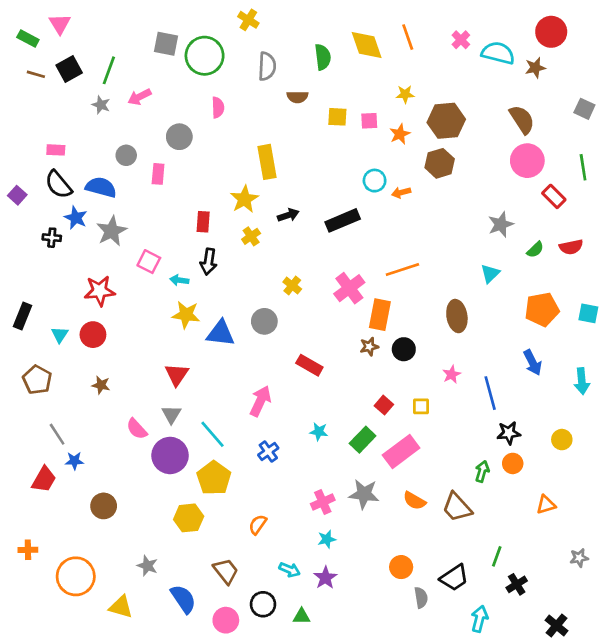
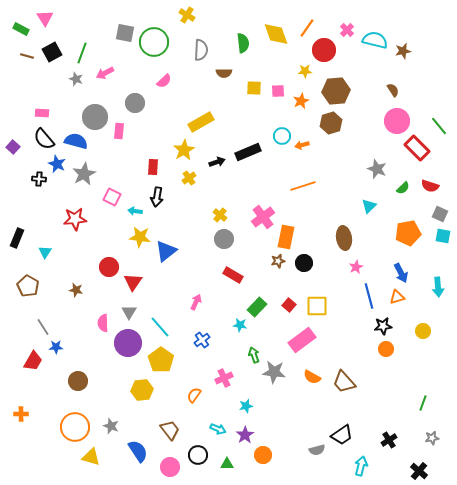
red circle: (551, 32) -> (324, 50), moved
orange line: (408, 37) -> (307, 28), turned 54
pink semicircle: (218, 107) -> (164, 81), turned 49
gray square: (584, 109) -> (440, 214), moved
brown semicircle: (522, 119) -> (393, 90), size x0.6
gray circle: (126, 155) -> (95, 117), size x1.6
yellow rectangle: (267, 162) -> (201, 122), turned 70
green line: (583, 167) -> (439, 126), turned -30
red rectangle: (554, 196) -> (417, 148), size x1.4
black rectangle: (343, 220) -> (248, 152), moved
gray star: (501, 224) -> (377, 169), turned -30
red semicircle: (571, 247) -> (430, 186), turned 30
orange line: (402, 270) -> (303, 186), moved
gray circle: (264, 321) -> (224, 239), moved
blue triangle: (220, 333) -> (166, 251), turned -45
red circle: (93, 335) -> (109, 267), moved
pink star: (452, 374) -> (356, 267), moved
pink arrow: (260, 401) -> (196, 302), size x0.7
yellow square: (421, 406) -> (317, 306), size x1.6
pink semicircle: (137, 429) -> (103, 323), turned 42
green rectangle: (363, 440) -> (257, 307), moved
green arrow: (482, 471) -> (254, 355), moved, turned -35
pink cross: (323, 502) -> (224, 378), moved
orange triangle: (546, 505) -> (397, 297), moved
green line: (497, 556) -> (423, 403), moved
gray star: (579, 558) -> (432, 438), moved
orange circle: (401, 567) -> (263, 455), moved
orange circle: (76, 576) -> (75, 427), moved
gray semicircle: (421, 598) -> (317, 450), turned 84

